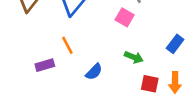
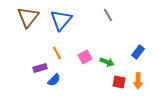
pink square: (125, 17) -> (85, 57), moved, turned 32
blue semicircle: (94, 72) -> (54, 80), moved

